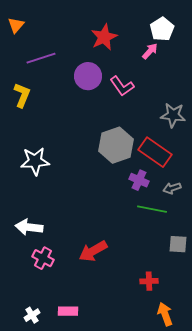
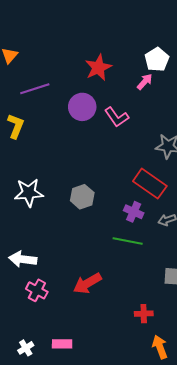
gray hexagon: (116, 145) -> (82, 197), moved, size x0.7
green line: (152, 209) -> (128, 241), moved

